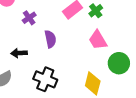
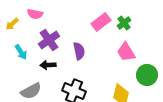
purple cross: (29, 18) -> (49, 40), moved, size x1.5

